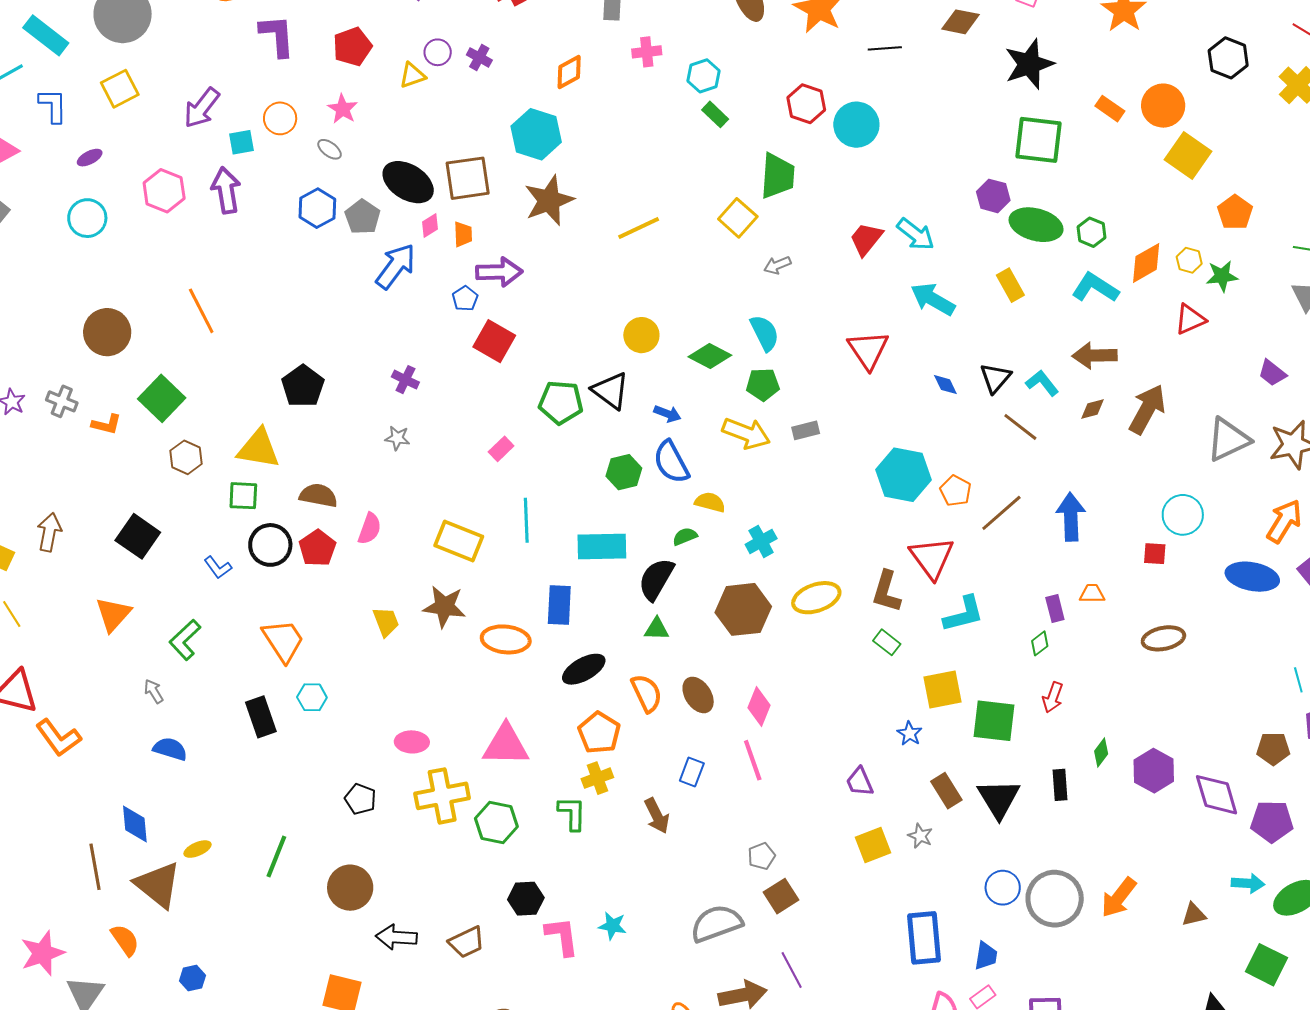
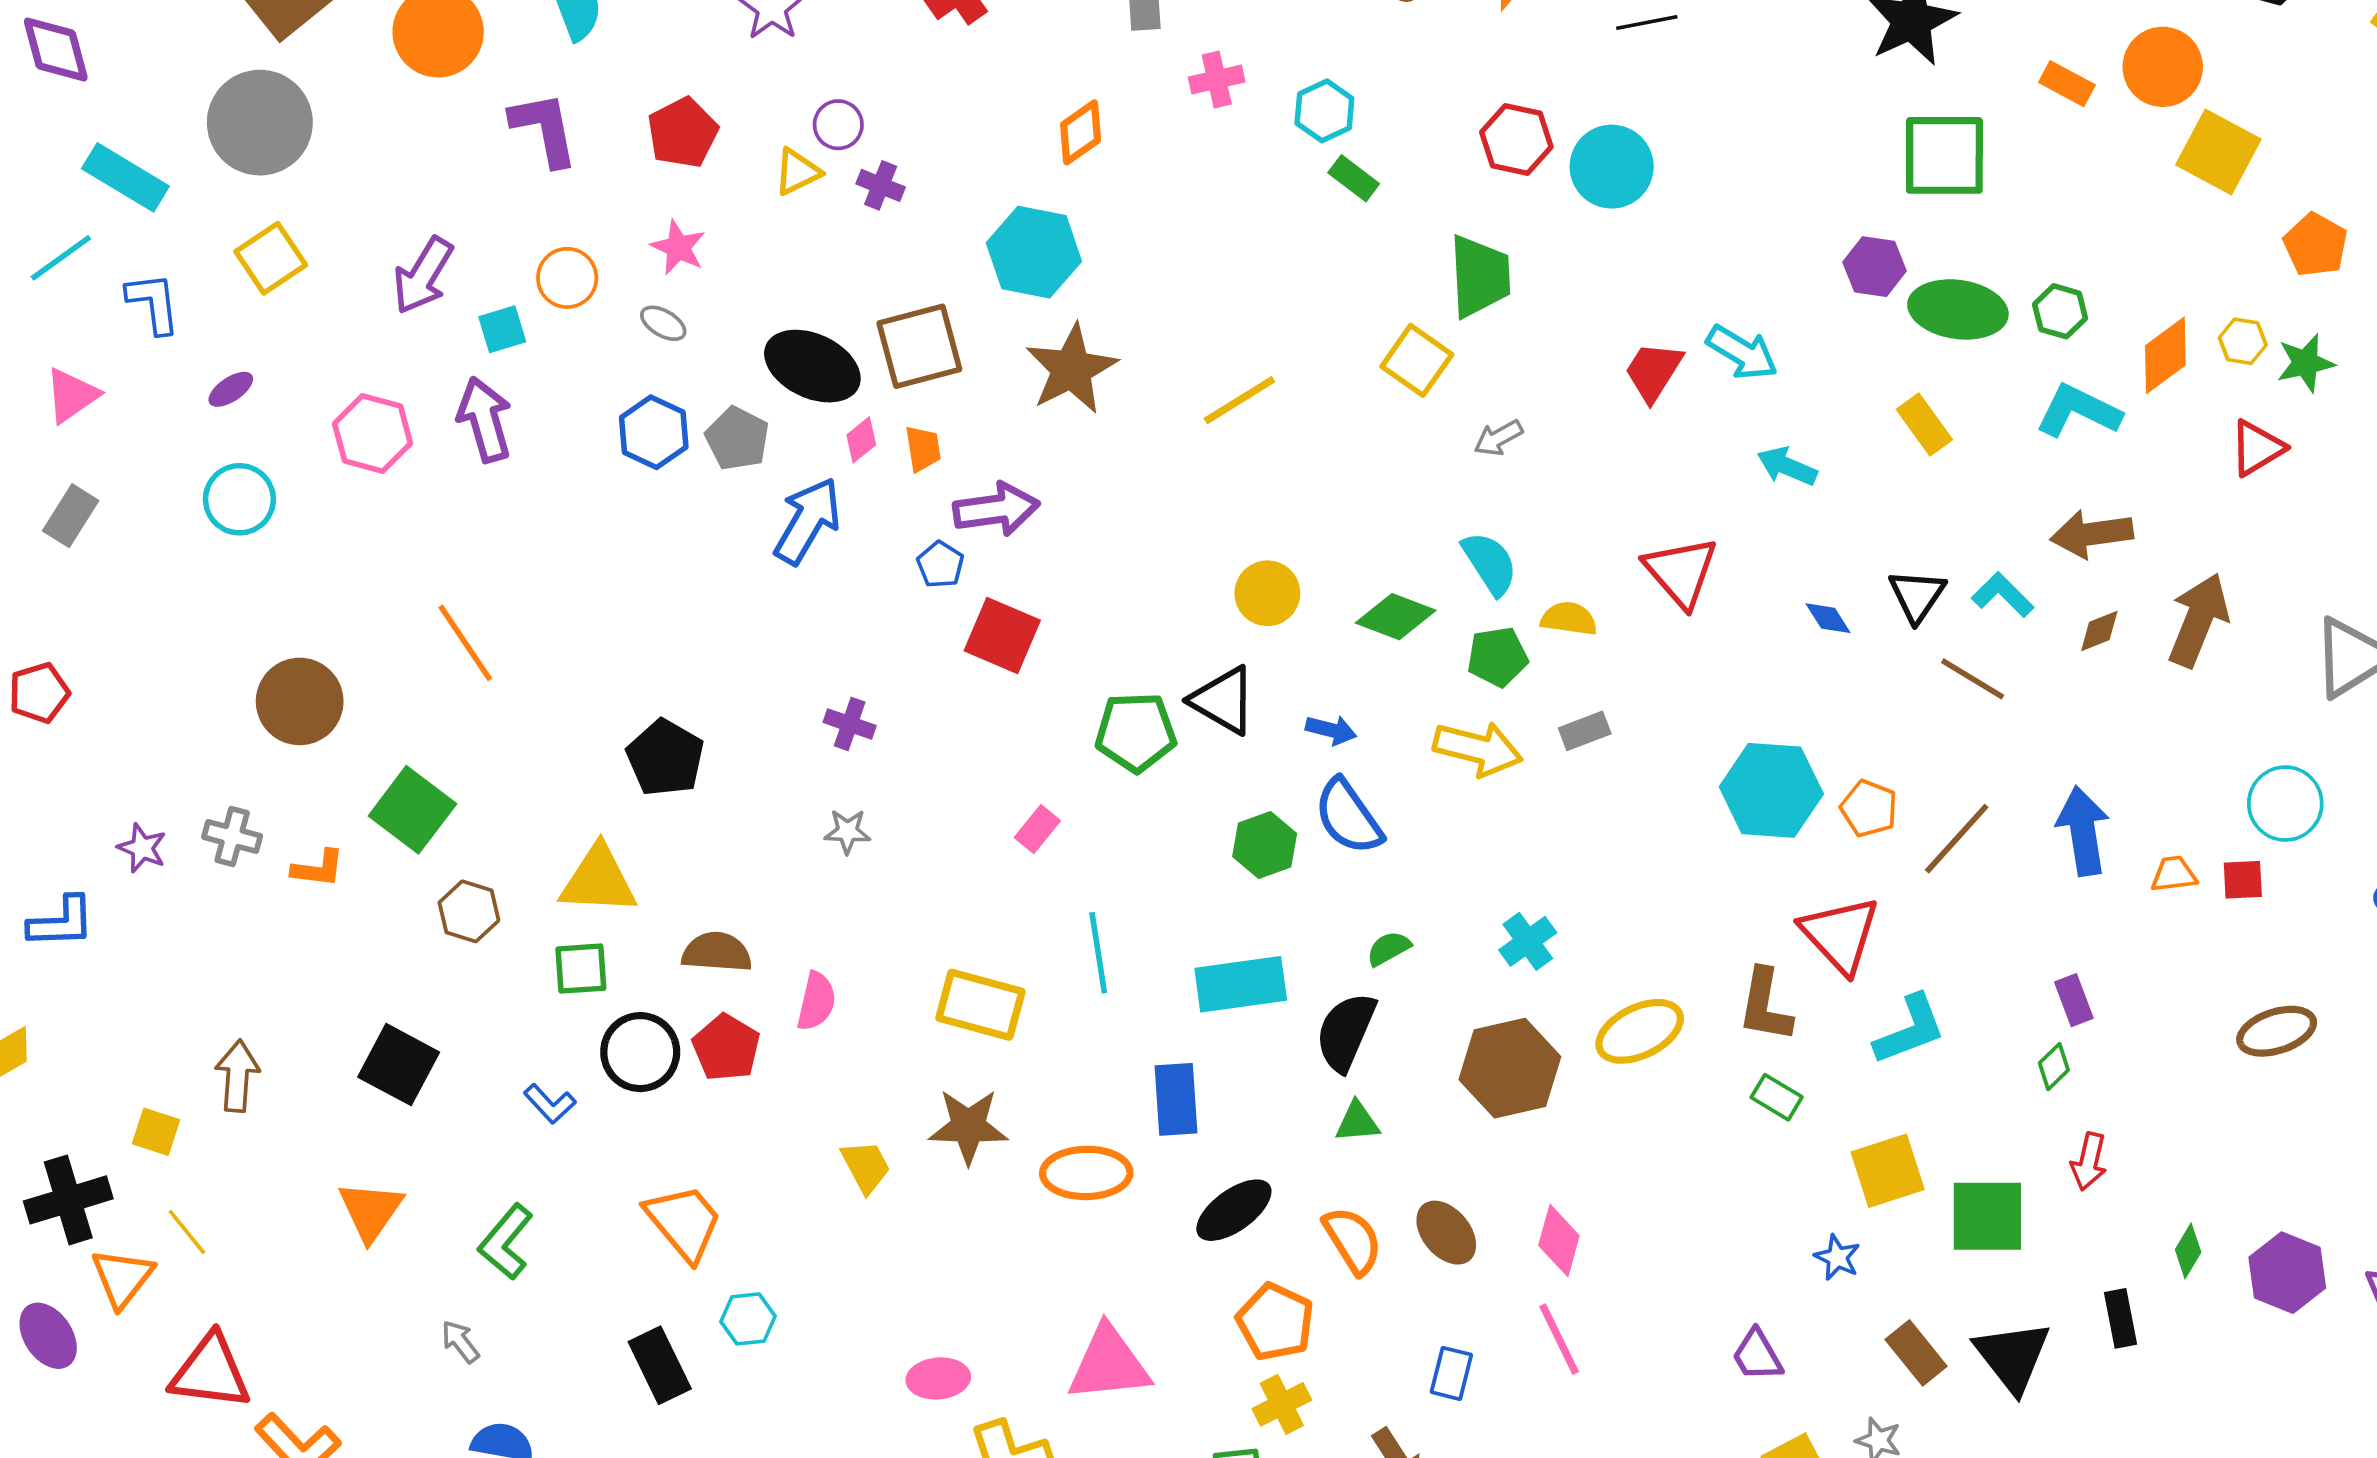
purple cross: (479, 57) -> (881, 185), moved
cyan arrow: (933, 299) -> (1787, 466), size x0.7
yellow semicircle: (710, 502) -> (1569, 619), moved
orange trapezoid: (1092, 594) -> (2174, 874), moved

